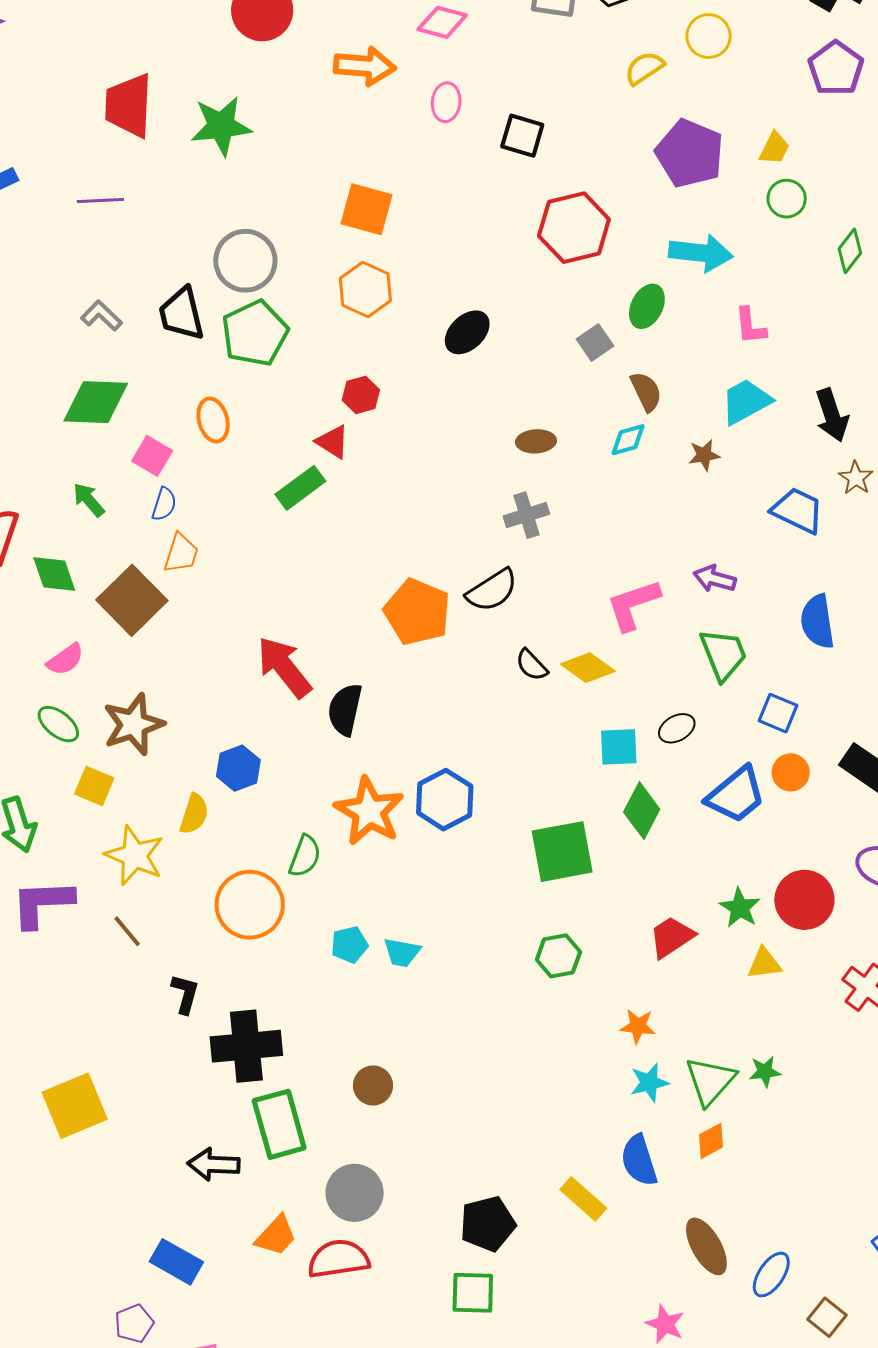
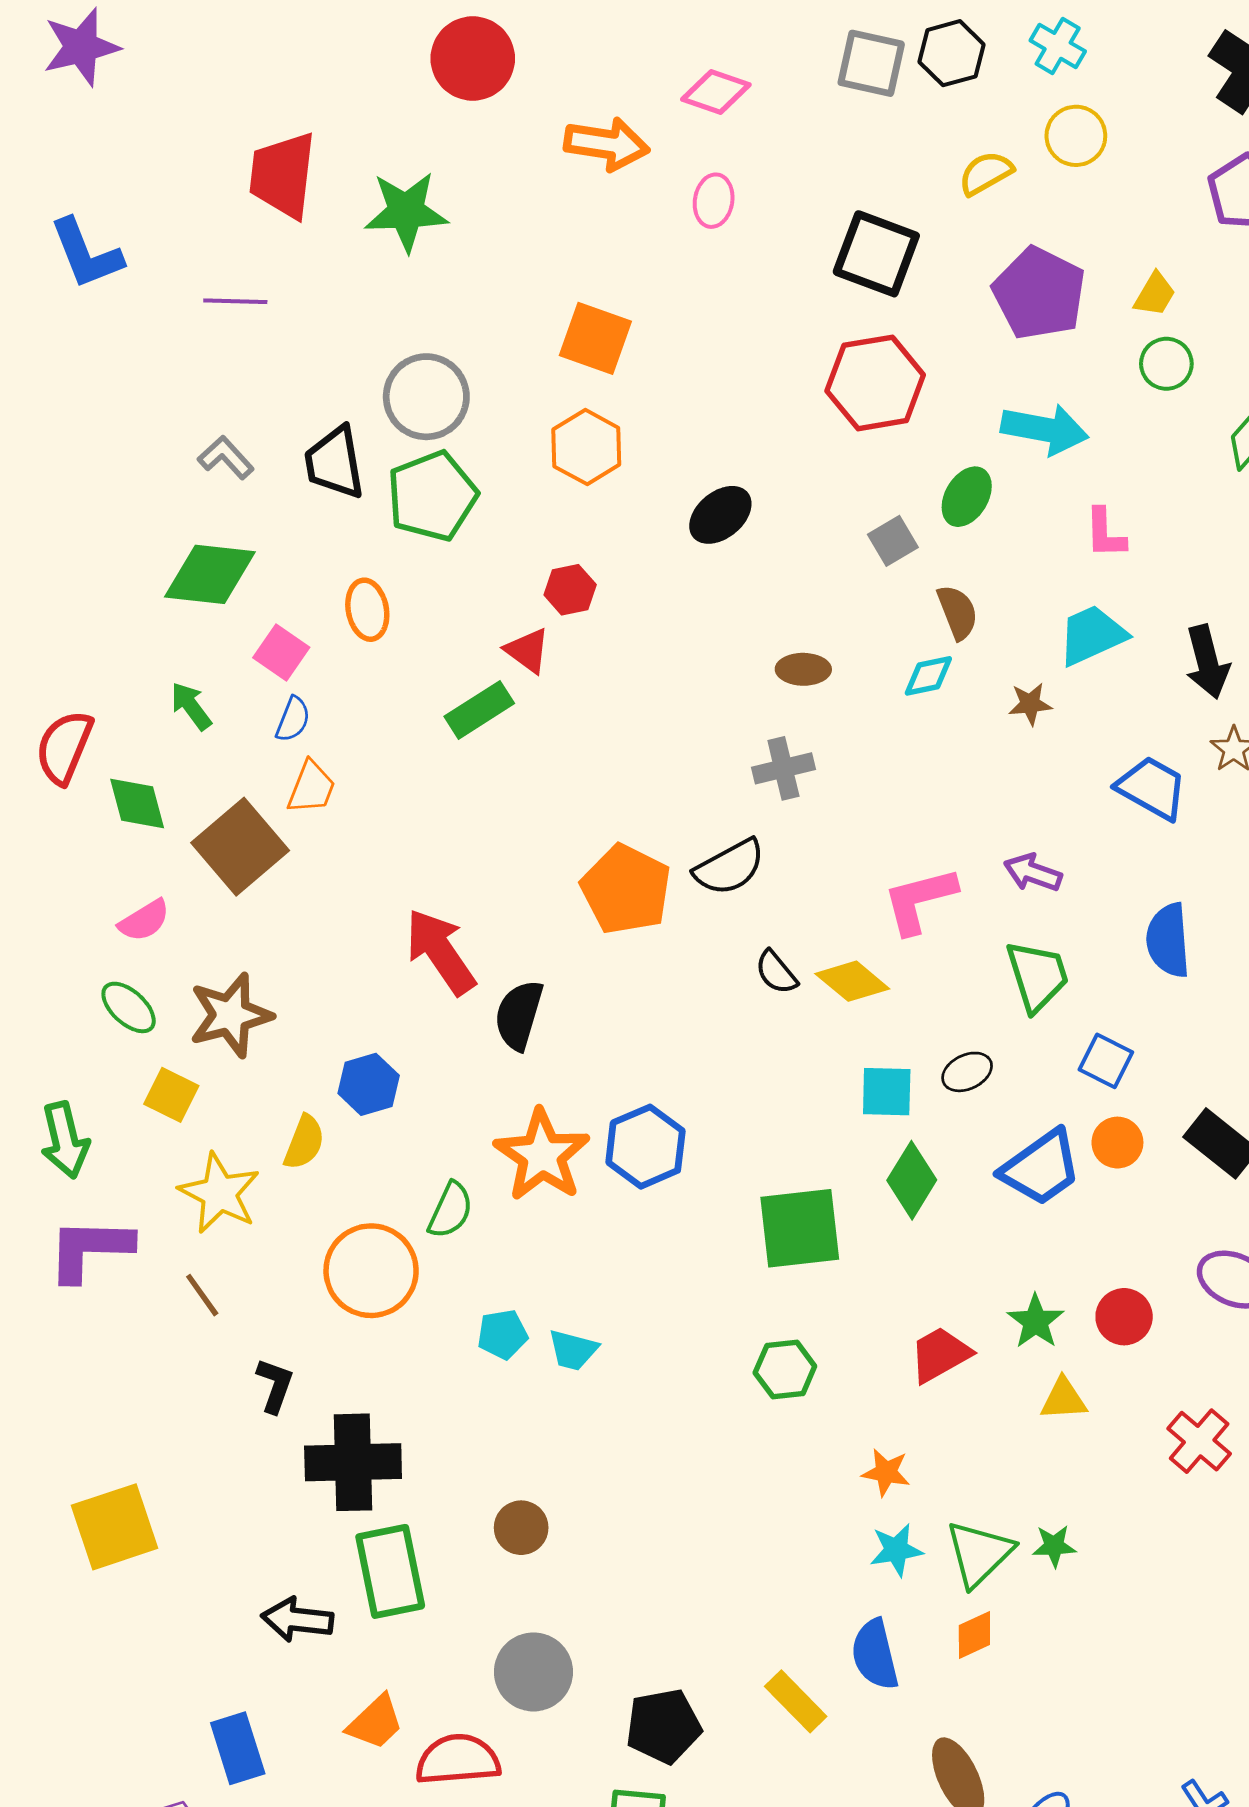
black square: (522, 136) -> (876, 254), moved, size x1.4
red circle: (804, 900) -> (1124, 1317), size x0.7
gray circle: (355, 1193) -> (533, 1672), moved
blue rectangle: (176, 1262) -> (238, 1748), turned 39

